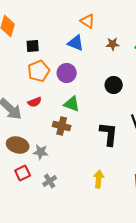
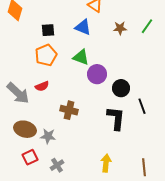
black square: (33, 46) -> (48, 30), moved
purple circle: (67, 73) -> (97, 74), moved
black circle: (114, 85) -> (121, 88), moved
green triangle: (72, 104) -> (81, 57), moved

